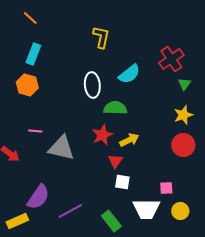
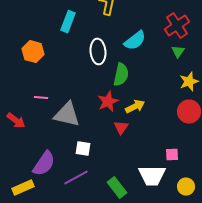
cyan rectangle: (33, 54) -> (68, 22), moved
green triangle: (184, 84) -> (178, 52), moved
green semicircle: (115, 108) -> (121, 75), turned 100
white square: (122, 182) -> (83, 149), moved
yellow circle: (180, 211) -> (186, 187), moved

